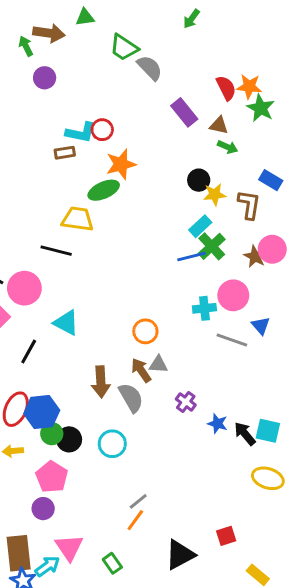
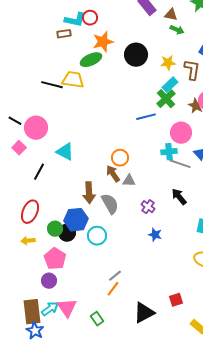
black circle: (199, 180) -> (136, 55), moved, size x1.5
cyan rectangle: (200, 226) -> (170, 85), moved
black line: (56, 251) -> (52, 85), moved
blue line: (192, 256) -> (146, 117), moved
cyan cross: (204, 308) -> (169, 152), moved
brown arrow: (141, 370) -> (113, 174), moved
blue hexagon: (42, 412) -> (76, 220), moved
blue star: (217, 424) -> (155, 235), moved
black arrow: (245, 434) -> (179, 197), moved
cyan arrow: (47, 566) -> (50, 309), moved

